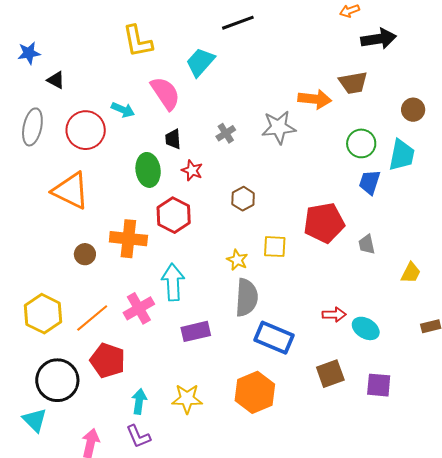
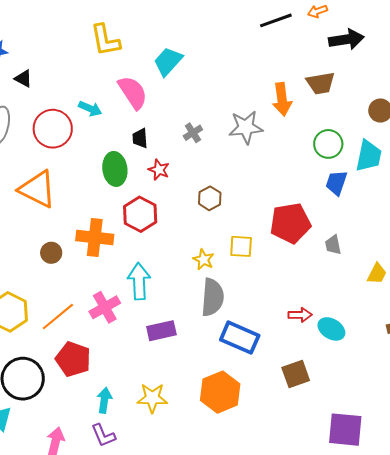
black line: (238, 23) -> (276, 20), moved
orange arrow: (315, 99) -> (282, 99), turned 76
purple square: (379, 385) -> (345, 430), moved, size x1.4

